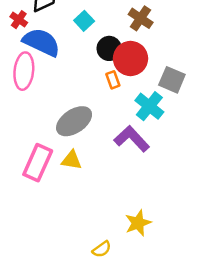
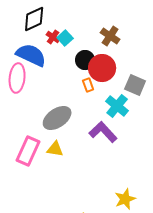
red cross: (19, 20) -> (53, 37), moved
yellow star: (138, 223) -> (125, 199), moved

